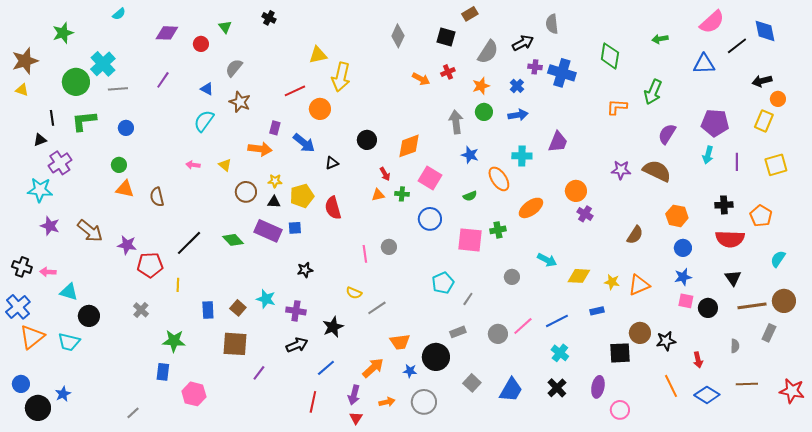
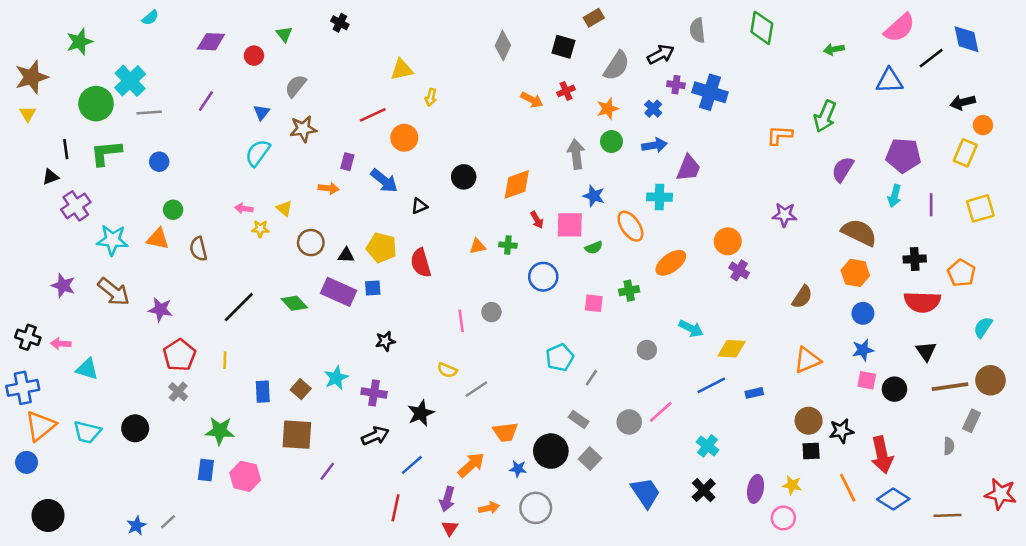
green diamond: (610, 56) -> (762, 28), moved
yellow arrow: (341, 77) -> (431, 97), size x0.5
blue triangle: (207, 89) -> (262, 112), turned 40
yellow triangle: (22, 90) -> (28, 114), turned 40
brown star: (240, 102) -> (303, 129), turned -30
purple trapezoid: (558, 142) -> (689, 168), moved
orange arrow: (260, 149) -> (328, 188), size x0.7
green circle: (119, 165) -> (173, 210), moved
brown semicircle: (657, 171) -> (859, 232), moved
red arrow: (385, 174) -> (537, 220), moved
pink square: (430, 178) -> (570, 225), moved, turned -30
yellow star: (275, 181) -> (260, 229), moved
cyan star: (40, 190) -> (112, 240), moved
yellow pentagon: (302, 196) -> (382, 248), turned 30
pink square: (470, 240) -> (594, 303), size x0.6
red pentagon: (150, 265) -> (179, 355), moved, turned -30
yellow star: (612, 282) -> (792, 485), moved
cyan star: (266, 299) -> (336, 378), turned 30
blue cross: (18, 307) -> (23, 388), turned 30
black circle: (89, 316) -> (135, 428), moved
blue line: (557, 321) -> (711, 385), moved
gray rectangle: (458, 332) -> (579, 419), turned 56
gray semicircle: (735, 346) -> (949, 446), moved
black square: (620, 353) -> (811, 451), moved, size x0.7
red arrow: (698, 360) -> (882, 455), size x1.8
gray square: (472, 383) -> (590, 459), moved
blue circle: (21, 384) -> (27, 462), moved
brown line: (747, 384) -> (948, 515), moved
blue trapezoid: (511, 390) -> (646, 493), turned -64
blue star: (63, 394) -> (136, 526), moved
pink hexagon: (194, 394) -> (245, 476), moved

